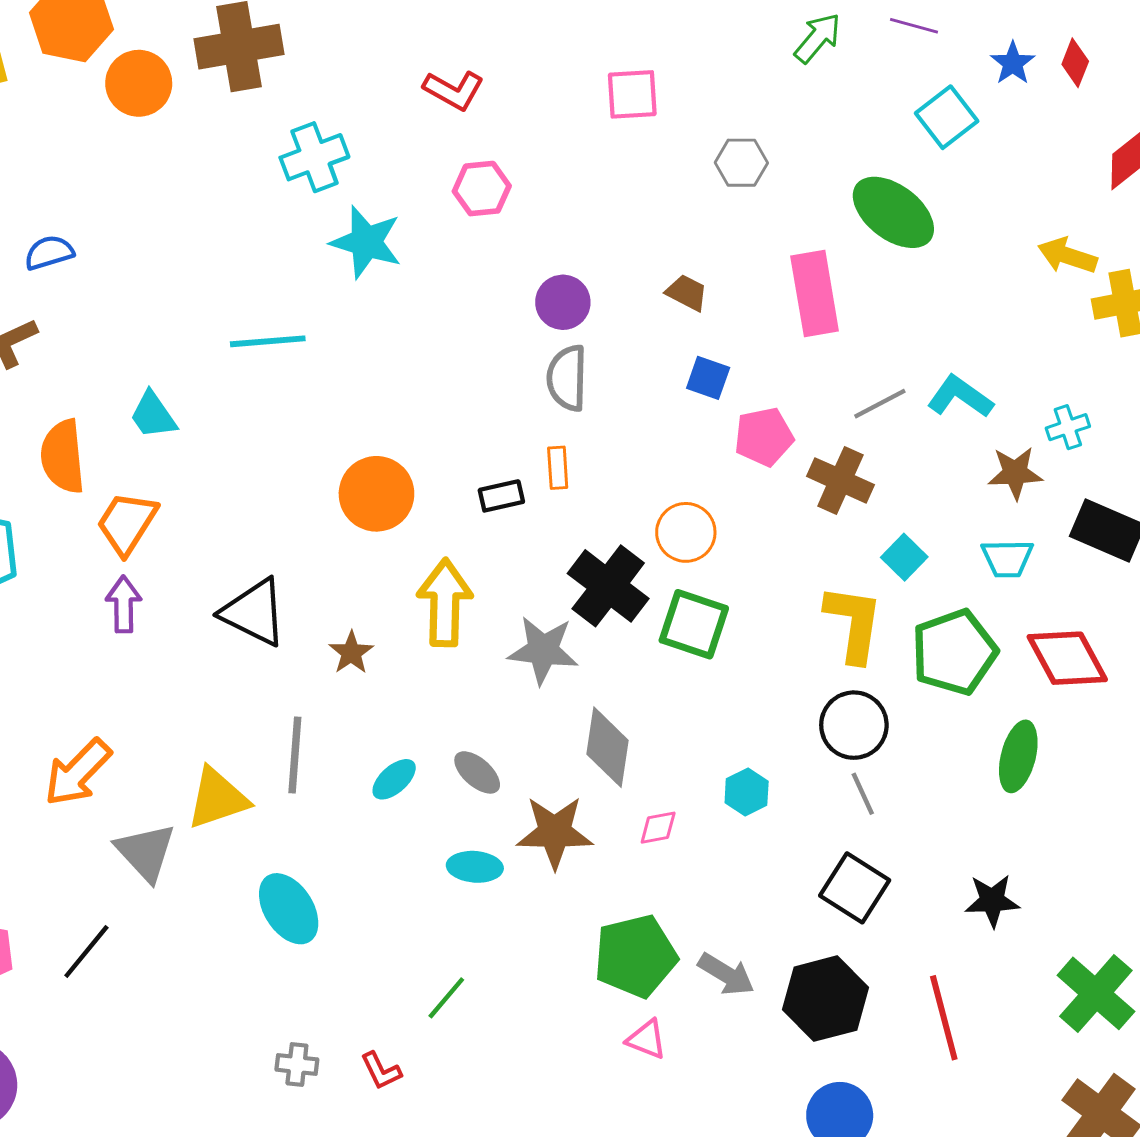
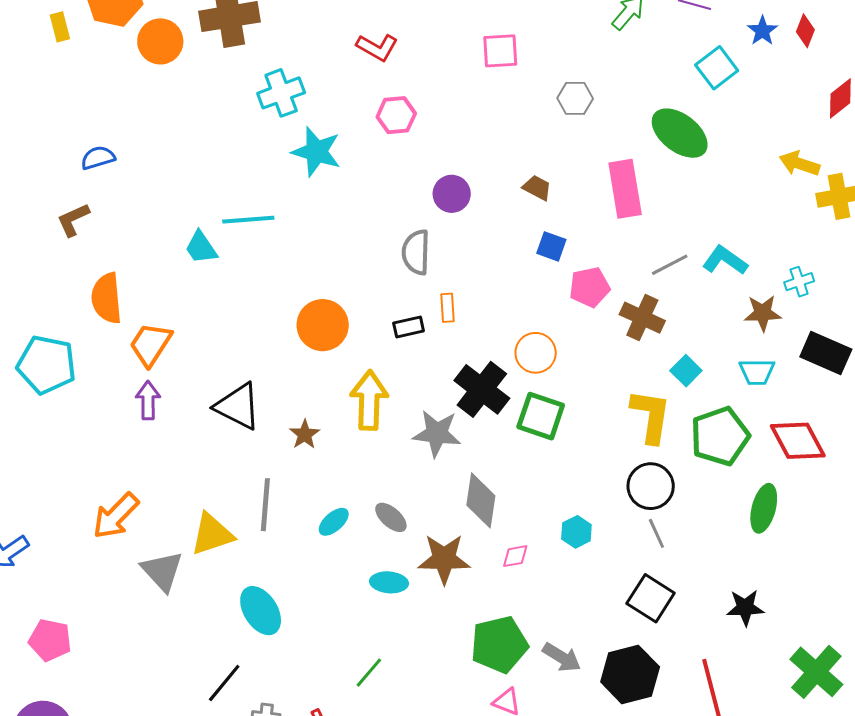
gray semicircle: (567, 378) -> (416, 252), moved
cyan trapezoid: (153, 415) -> (201, 248), moved
black line: (86, 951) -> (224, 683), moved

